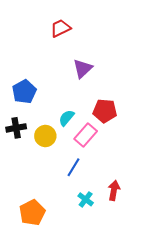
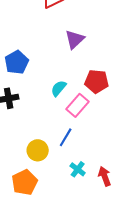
yellow circle: (45, 136) -> (38, 150), moved
red arrow: (114, 190) -> (105, 176), moved, turned -30

